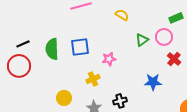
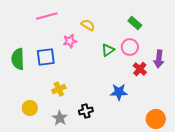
green rectangle: (176, 18) -> (135, 23), moved, turned 64
pink star: (109, 59) -> (70, 41), moved

